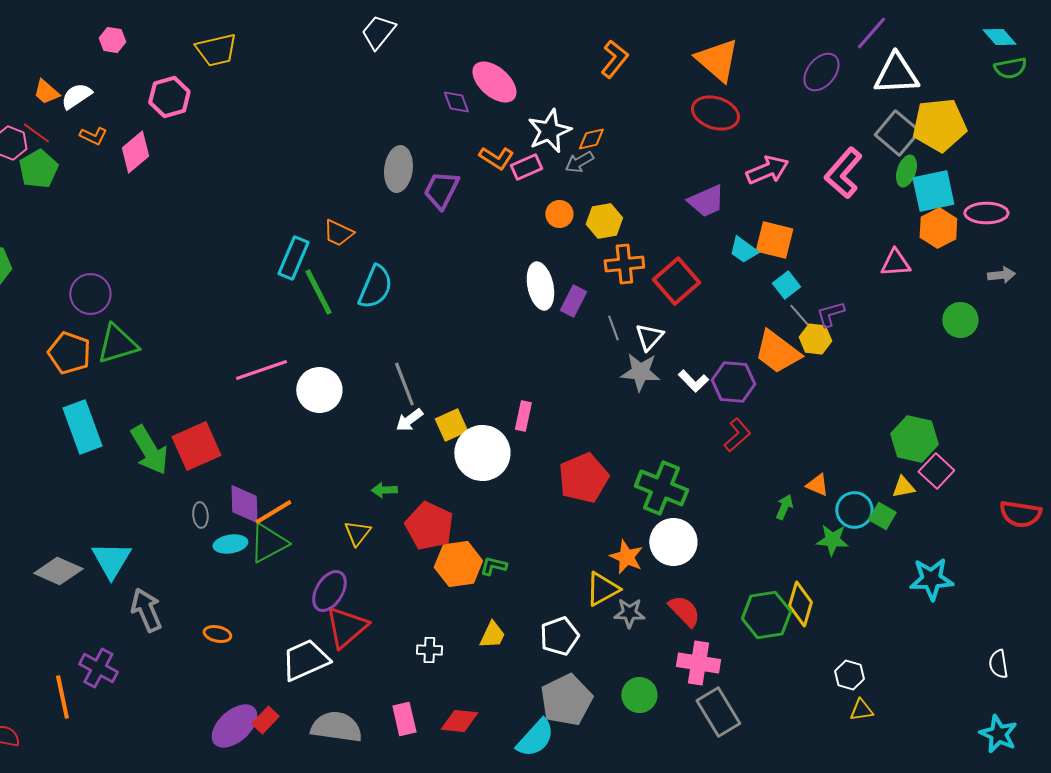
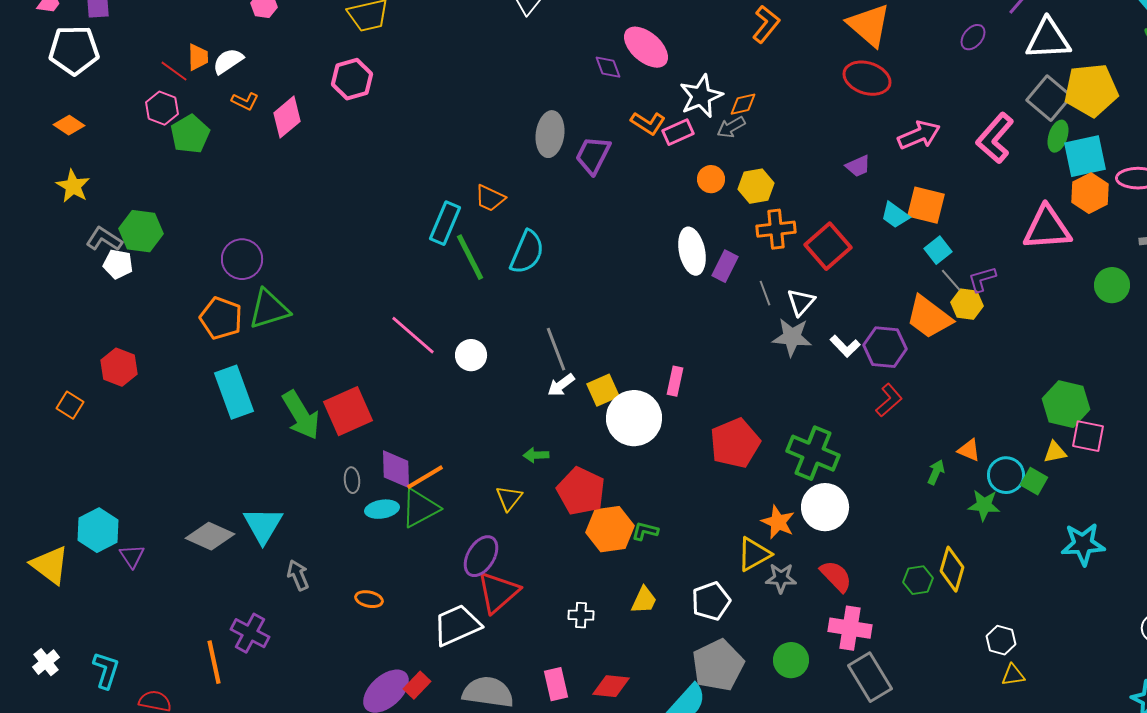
purple ellipse: (821, 72) -> (973, 37), size x0.7
orange trapezoid: (46, 92) -> (198, 57), turned -132
pink hexagon: (169, 97) -> (352, 79), moved
red line: (36, 133) -> (174, 71), moved
purple trapezoid: (706, 201) -> (858, 166), size x0.7
pink triangle: (895, 263) -> (1047, 228), size x1.6
pink line: (261, 370) -> (413, 335), turned 60
white circle: (319, 390) -> (471, 355), size x0.7
pink square: (936, 471) -> (1088, 436), turned -32
gray arrow: (146, 610) -> (298, 575), size x0.7
green hexagon: (766, 615) -> (918, 580), size x0.6

